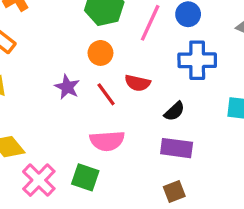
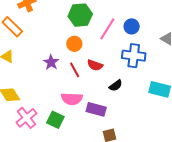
purple rectangle: (177, 148) -> (96, 109), moved

